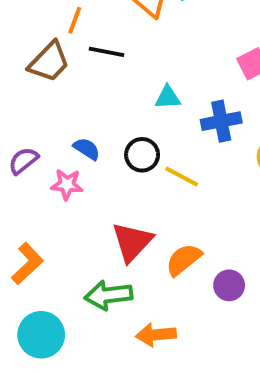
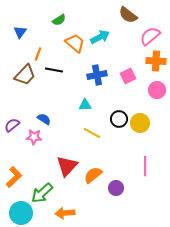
cyan triangle: (168, 97) -> (85, 105), moved
blue cross: (221, 121) -> (97, 75), moved
black circle: (142, 155) -> (119, 119), moved
green arrow: (108, 295) -> (42, 193), moved, turned -35
orange arrow: (156, 335) -> (65, 213), moved

